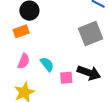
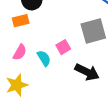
pink square: (66, 78) -> (63, 47), moved, turned -32

